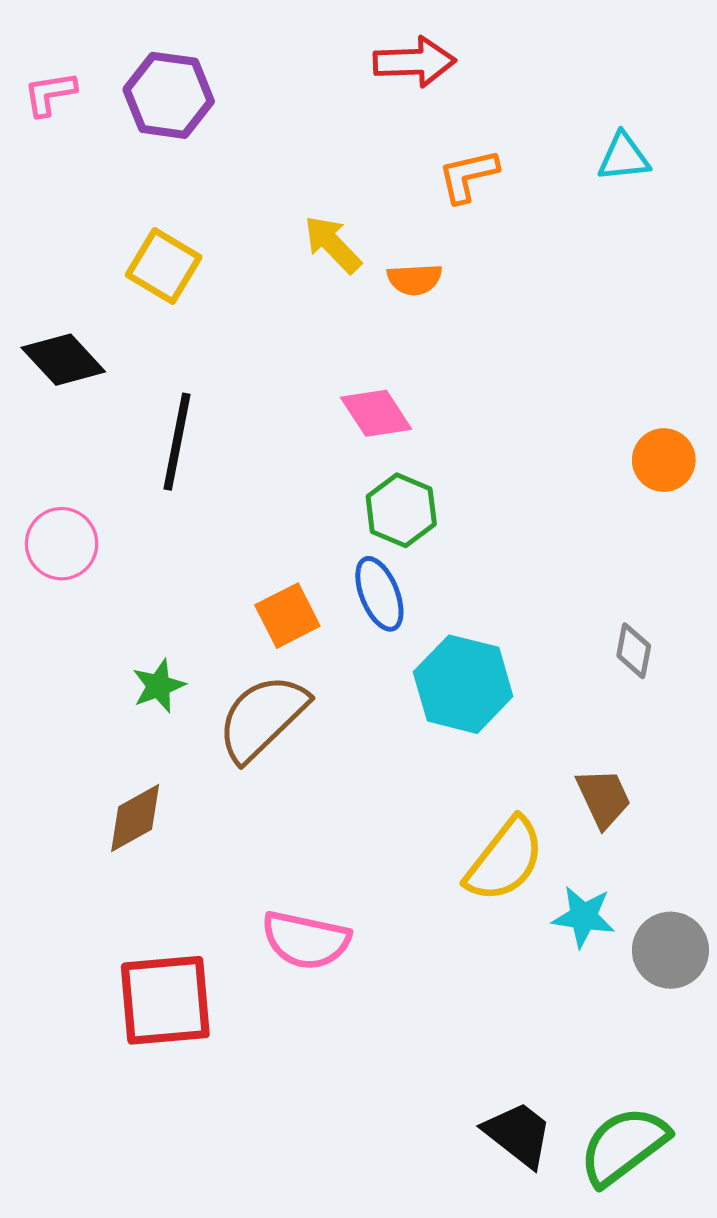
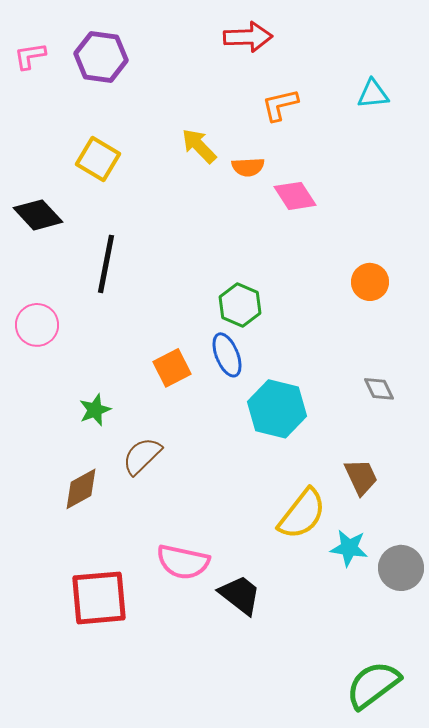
pink diamond: (376, 413) -> (295, 196), moved
orange circle: (664, 460) -> (370, 282), moved
gray diamond: (634, 651) -> (379, 389), turned -36
brown semicircle: (262, 718) -> (142, 456), moved, size x0.7
black trapezoid: (518, 1134) -> (240, 595), moved

